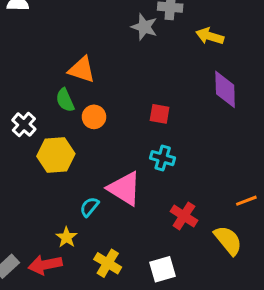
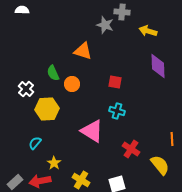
orange triangle: (82, 70) -> (83, 51), moved
orange line: (246, 201) -> (172, 139), turned -72
cyan semicircle: (89, 207) -> (35, 143), moved

